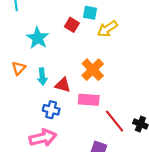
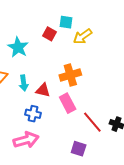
orange cross: (93, 70) -> (70, 75), turned 30
pink rectangle: (89, 100) -> (68, 103), turned 60

